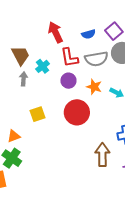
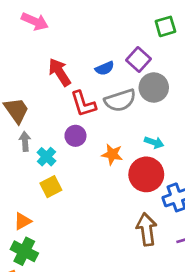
cyan cross: (43, 66) -> (46, 157), moved
purple circle: (68, 81) -> (75, 136), moved
orange star: (94, 87) -> (112, 154), moved
red circle: (77, 112) -> (146, 174), moved

